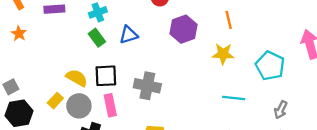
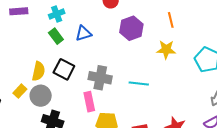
black square: (106, 76) -> (64, 69), turned 30
yellow semicircle: (77, 78) -> (39, 71), turned 72
cyan line: (234, 98) -> (139, 84), moved
pink rectangle: (110, 105) -> (89, 102), moved

